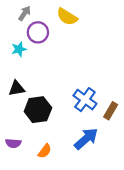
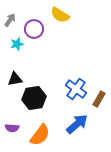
gray arrow: (24, 13) -> (10, 20), moved
orange semicircle: (45, 151) -> (40, 135), size x1.6

